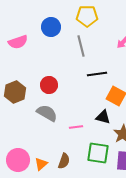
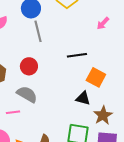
gray line: (81, 46) -> (38, 31), moved
pink line: (76, 127) -> (13, 112), moved

